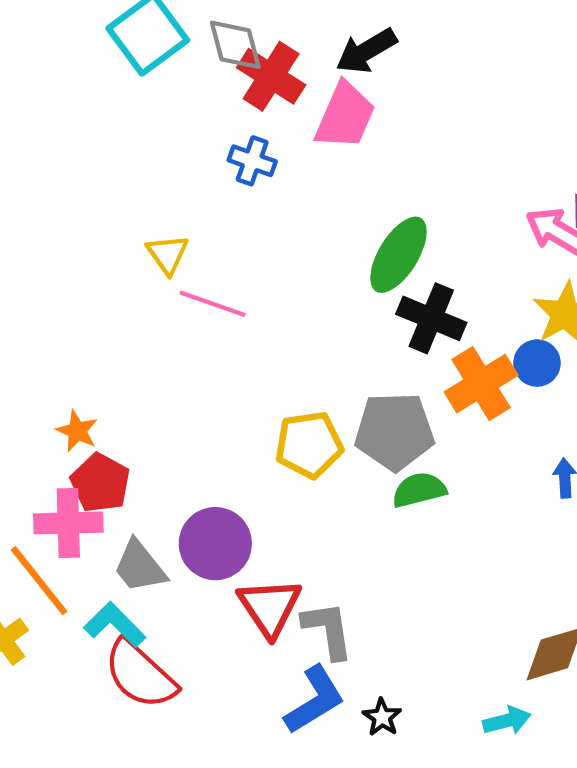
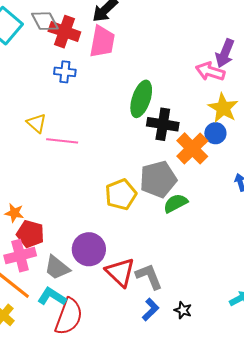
red semicircle: (140, 674) -> (69, 317), turned -99
blue L-shape: (315, 700) -> (151, 310), size x0.7

